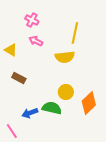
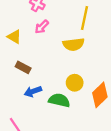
pink arrow: (36, 41) -> (42, 27), turned -72
blue arrow: (30, 113) -> (33, 92), moved

